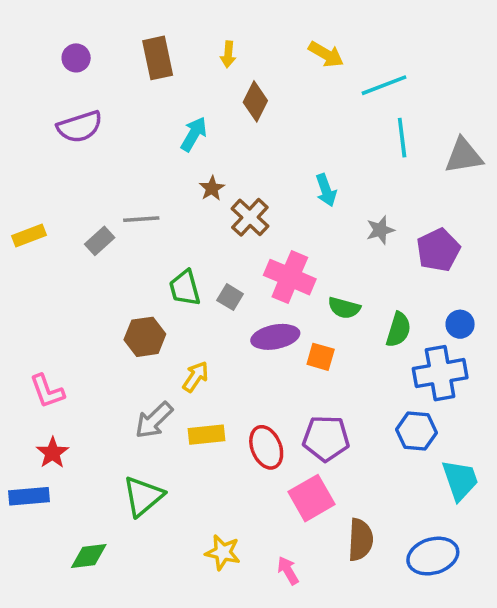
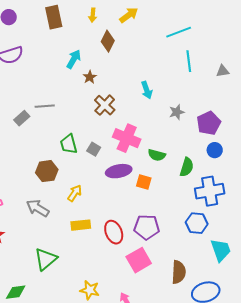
yellow arrow: (326, 54) -> (129, 15), moved, turned -66
gray triangle: (464, 156) -> (223, 71), size x0.6
brown star: (212, 188) -> (90, 77), moved
blue circle: (460, 324) -> (215, 150), moved
gray arrow: (154, 420) -> (38, 208), moved, turned 75
brown semicircle: (360, 540) -> (179, 272), moved

